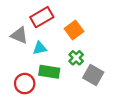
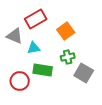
green cross: (76, 58) -> (68, 57), turned 32

